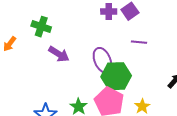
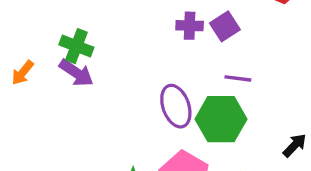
purple arrow: (59, 54) -> (76, 73), moved
green hexagon: (116, 76) -> (221, 119), moved

